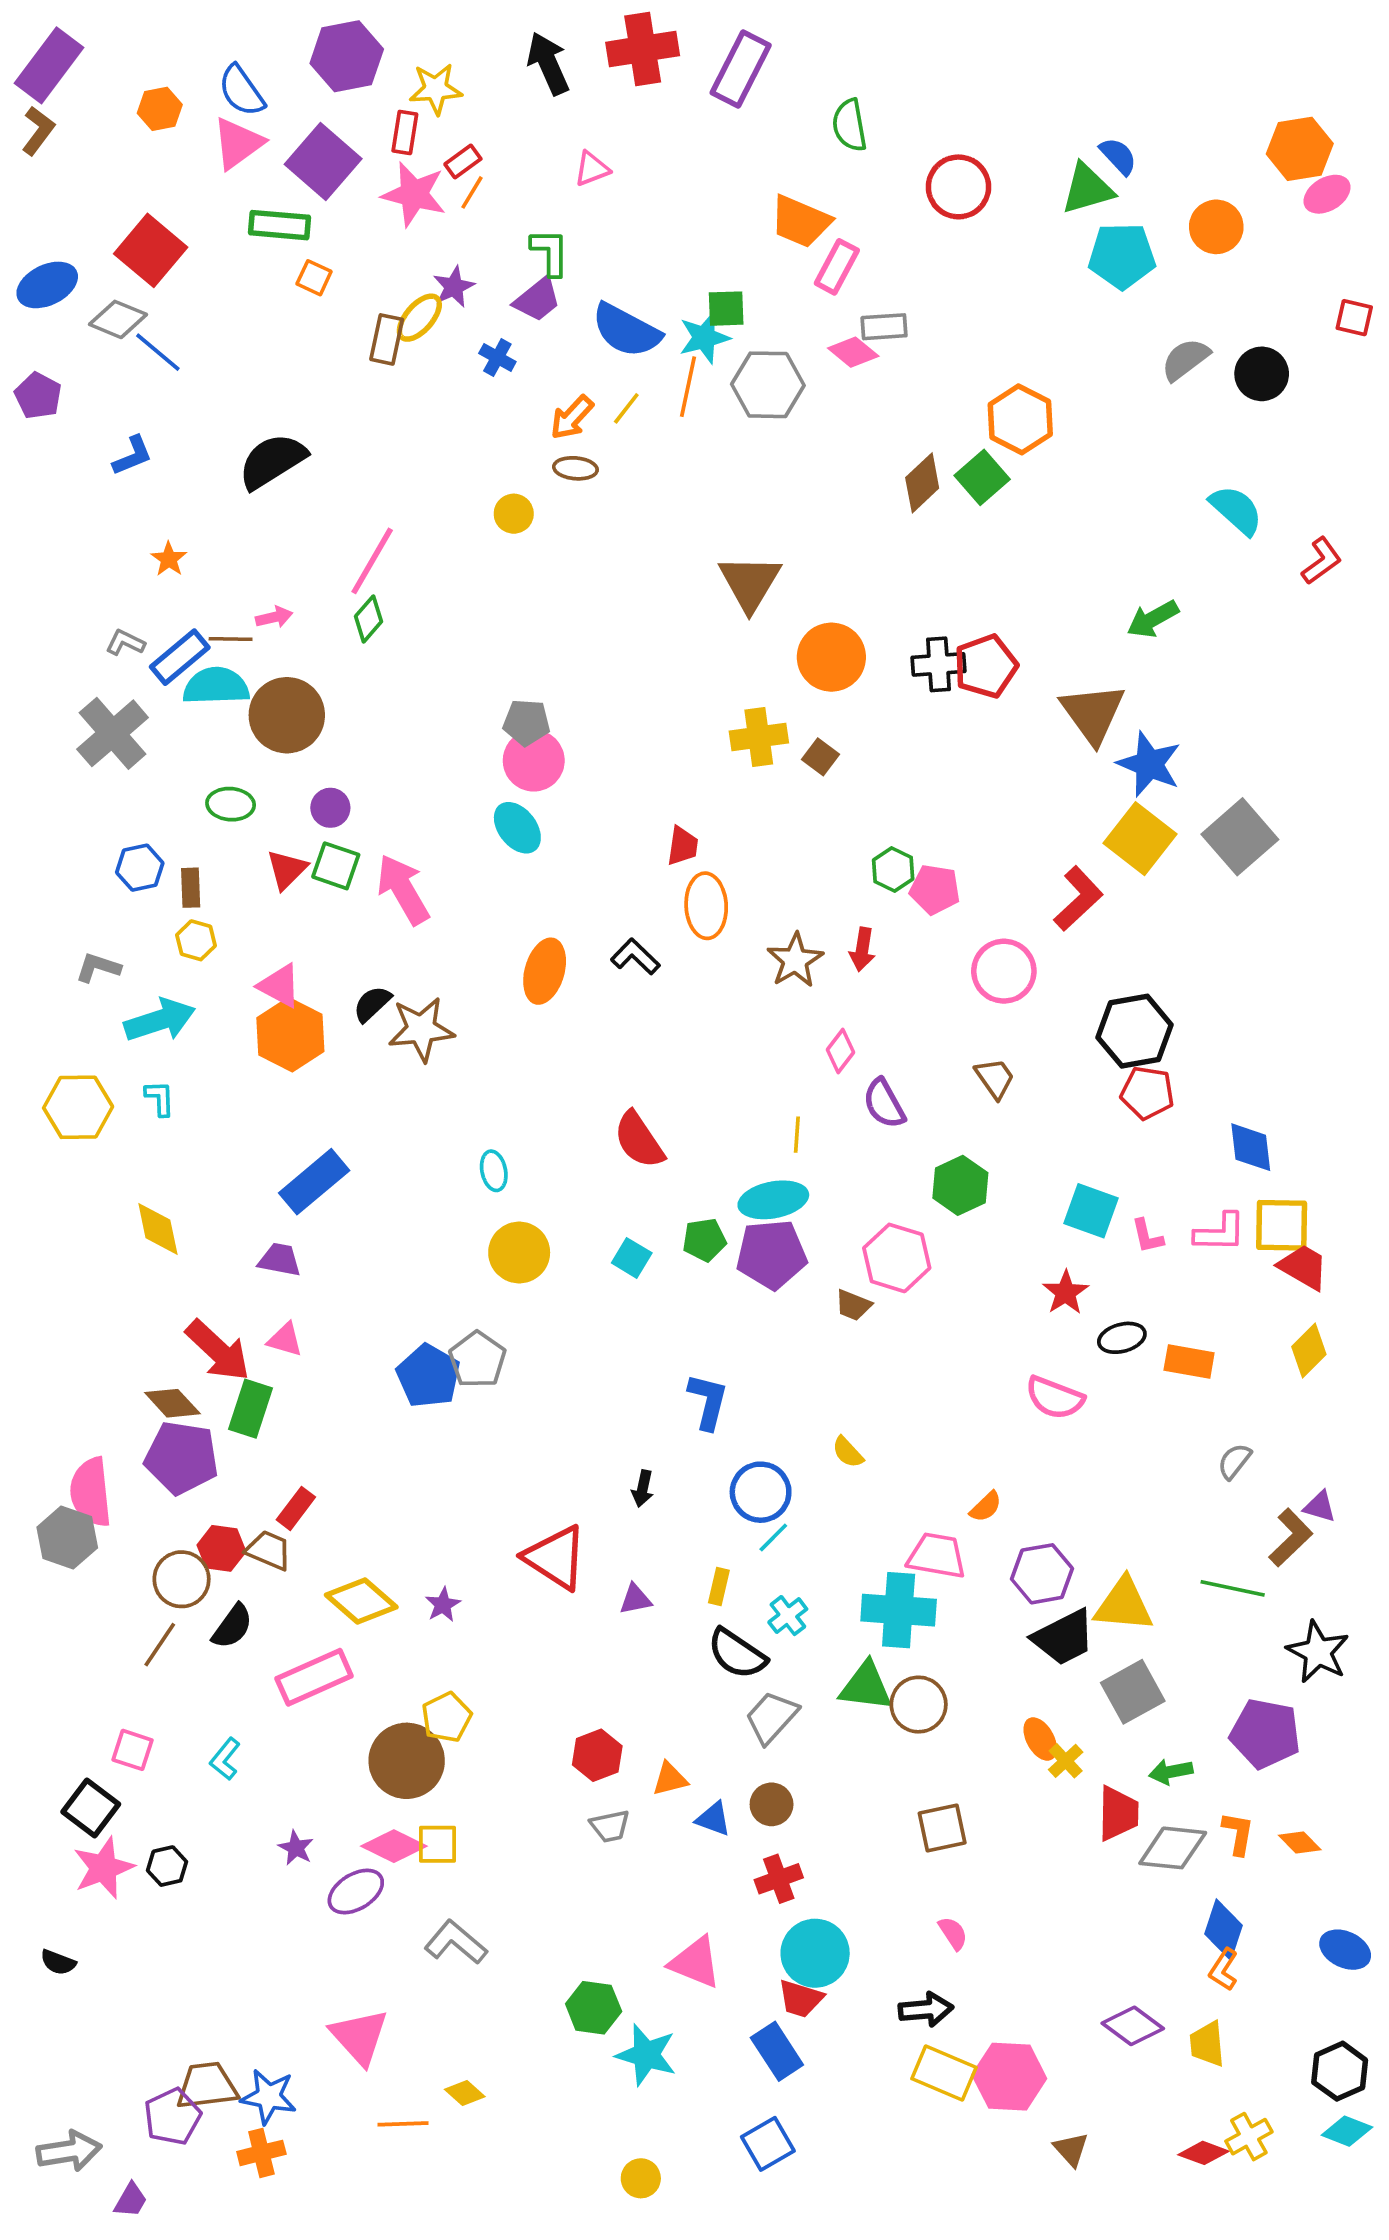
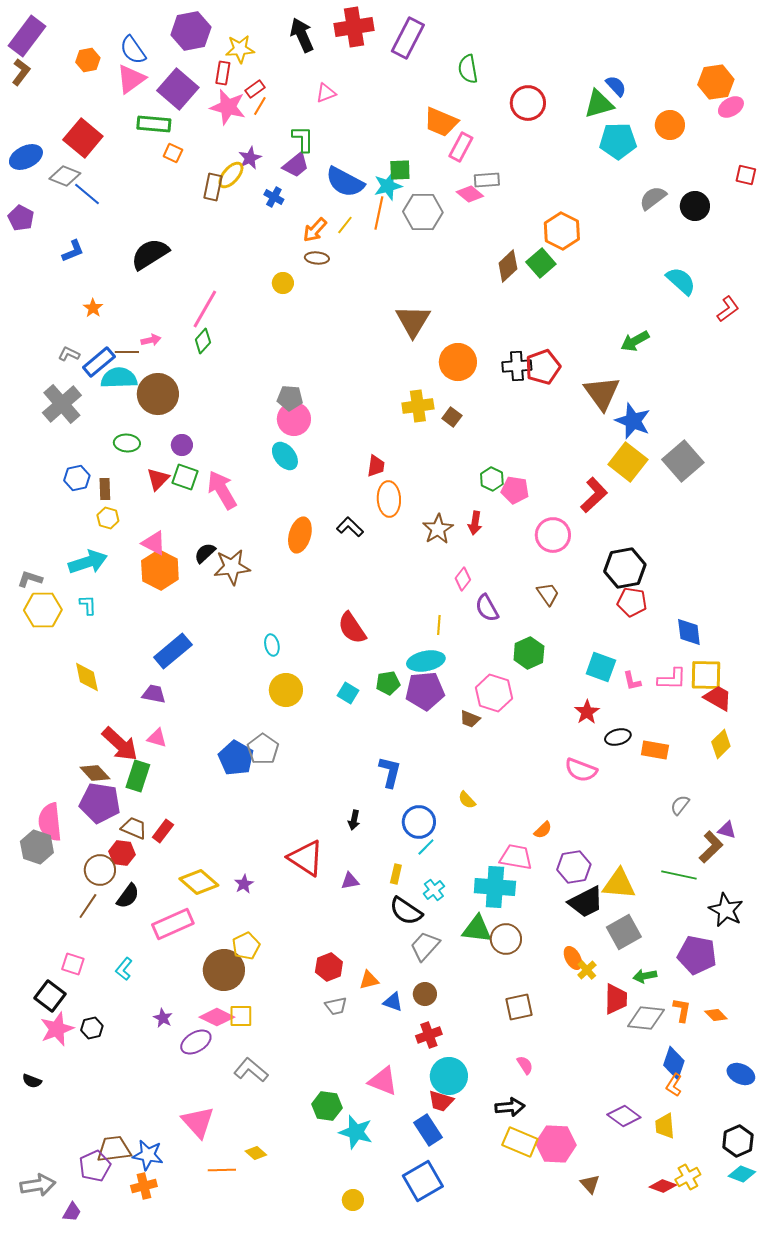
gray L-shape: (98, 968) -> (30, 579), moved
brown trapezoid: (269, 1550) -> (134, 828), moved
blue square: (768, 2144) -> (423, 1181), size x1.4

